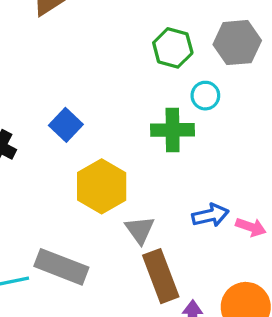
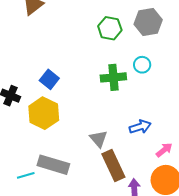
cyan circle: (205, 96) -> (142, 65), moved
yellow hexagon: (102, 186) -> (44, 113), moved
pink arrow: (251, 227) -> (164, 150), moved, turned -54

